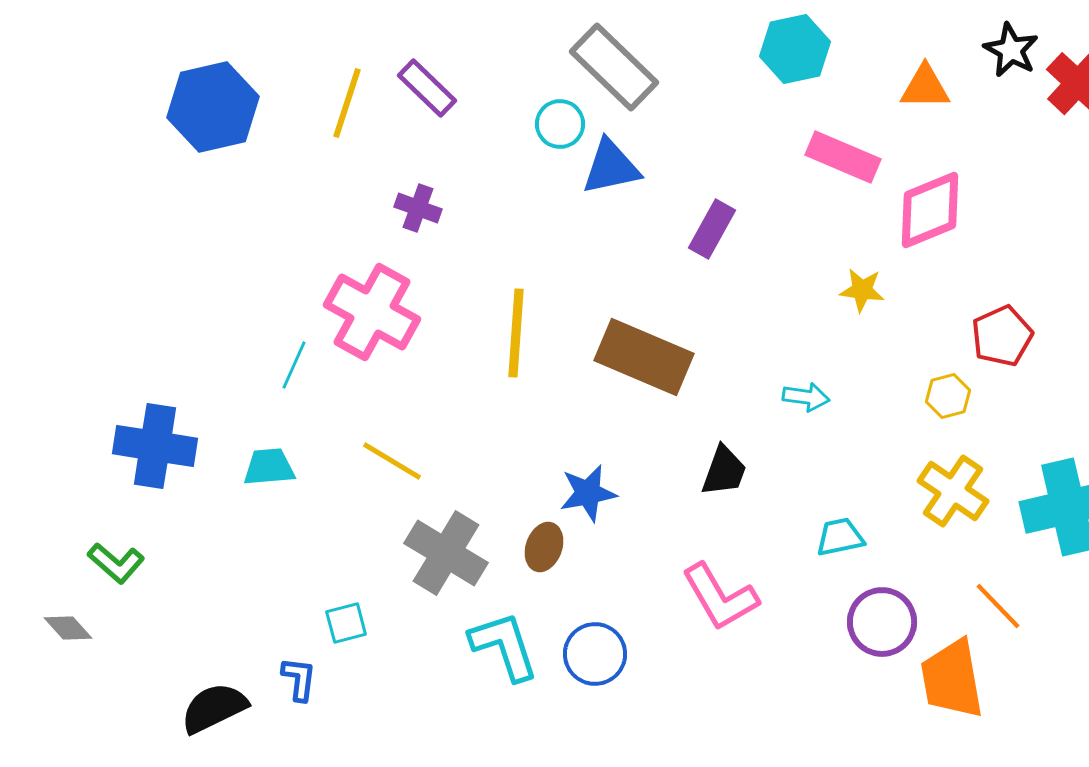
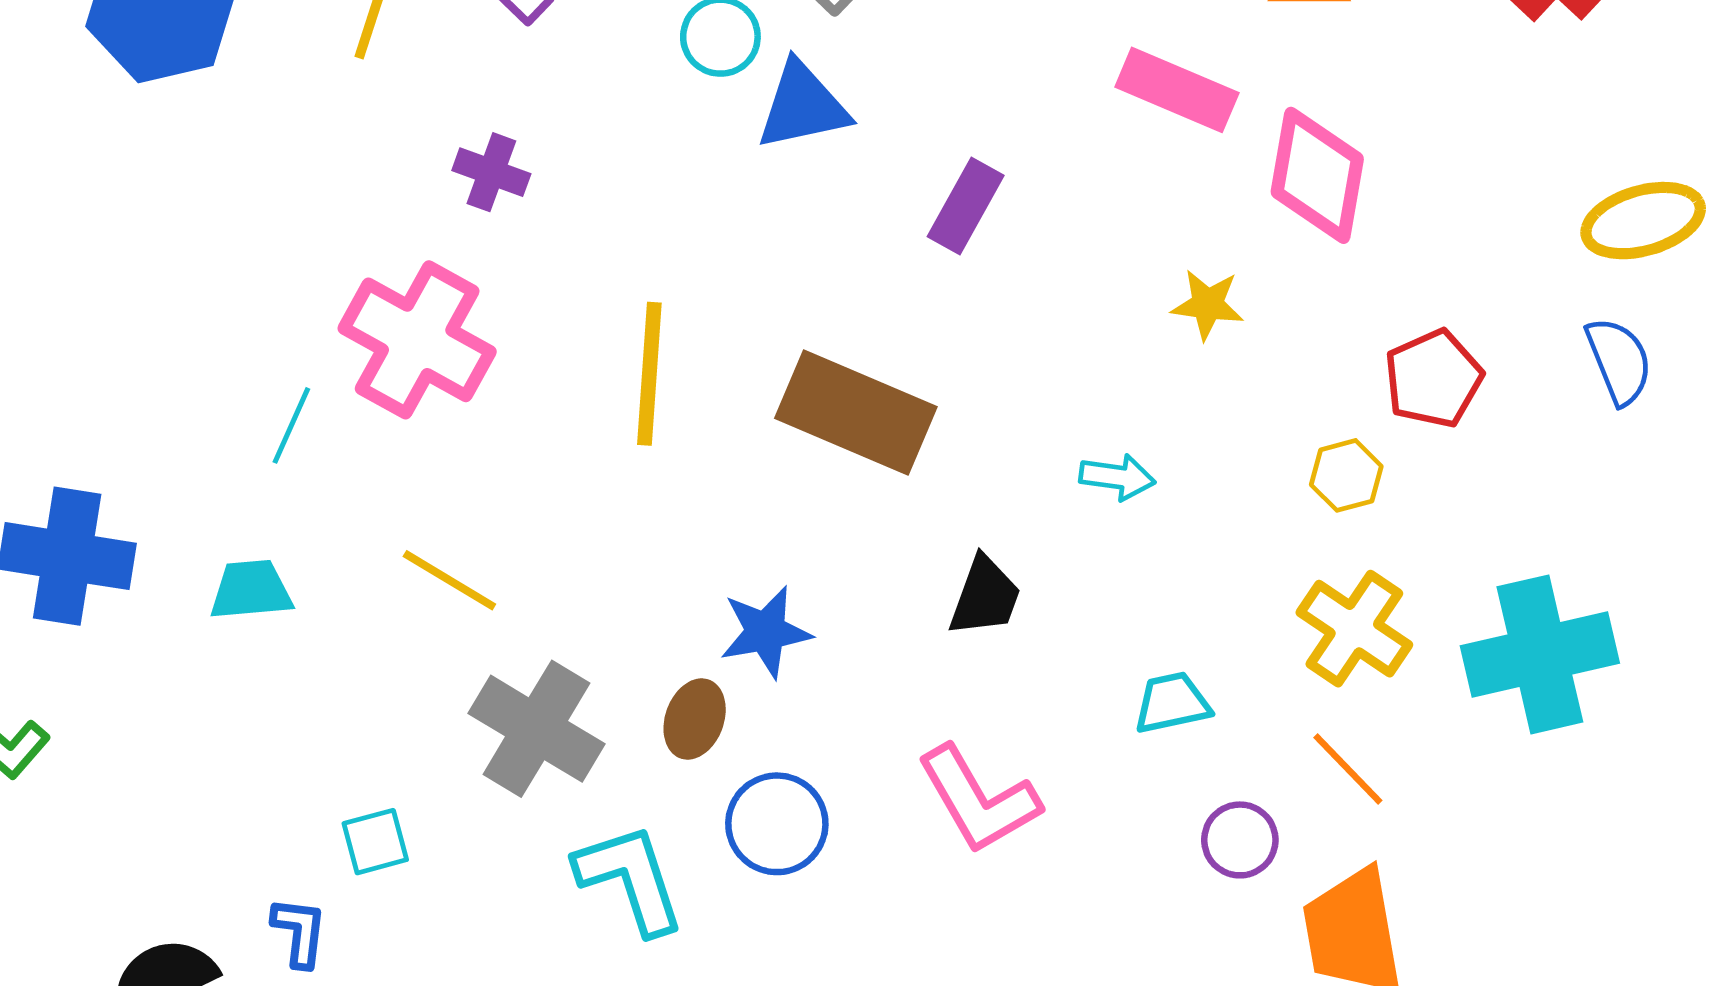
pink diamond: (930, 210) -> (1317, 175), turned -58
orange line: (998, 606) -> (1348, 769), moved
purple circle: (882, 622) -> (1240, 840), size x0.7
blue circle: (595, 654) -> (777, 824), moved

